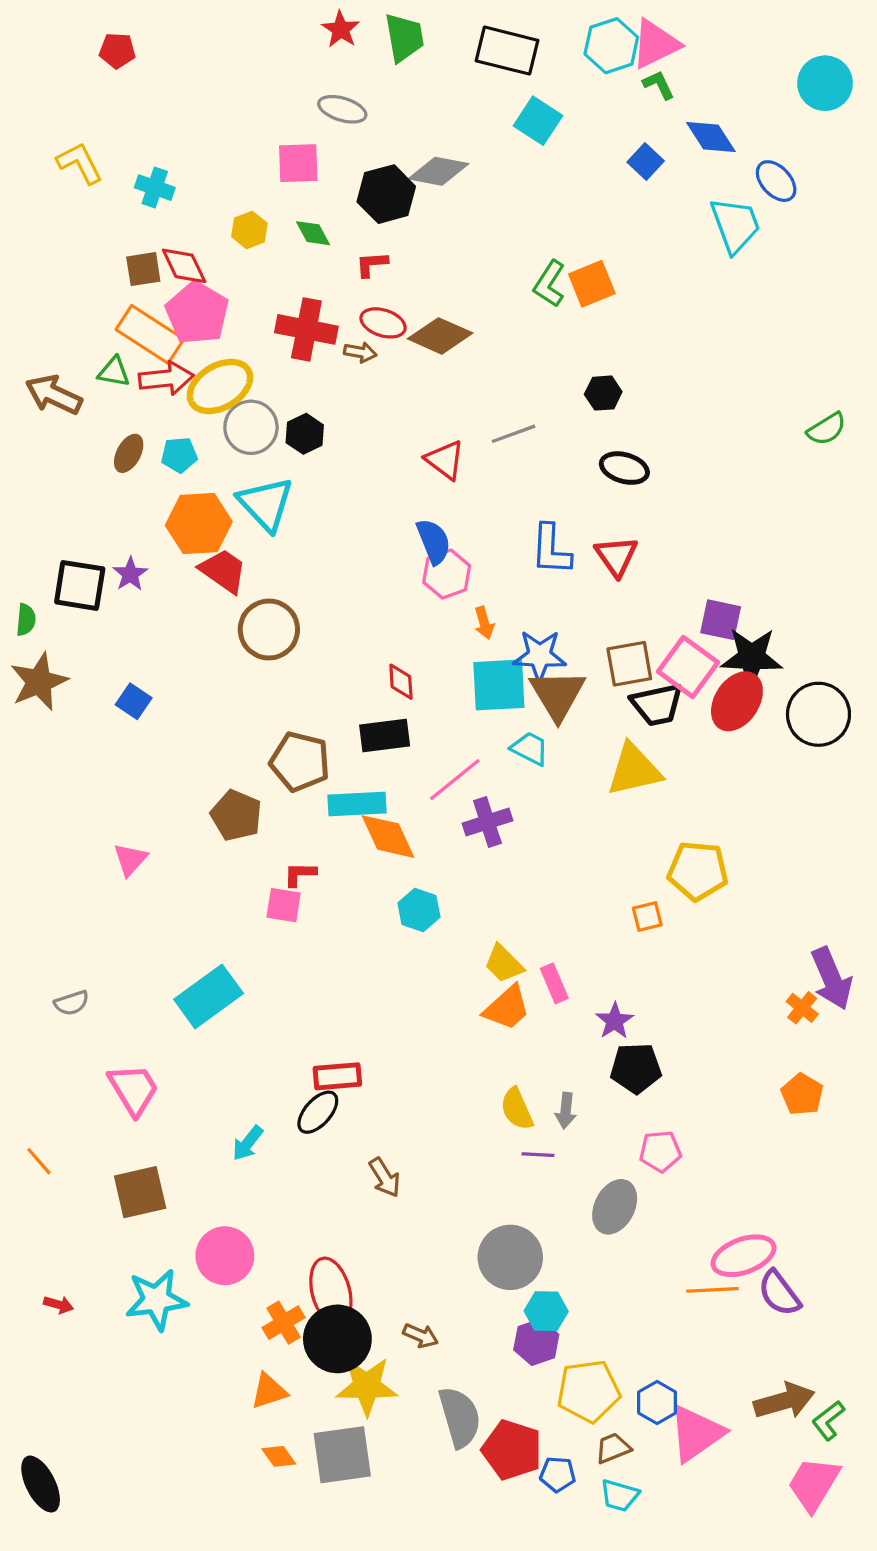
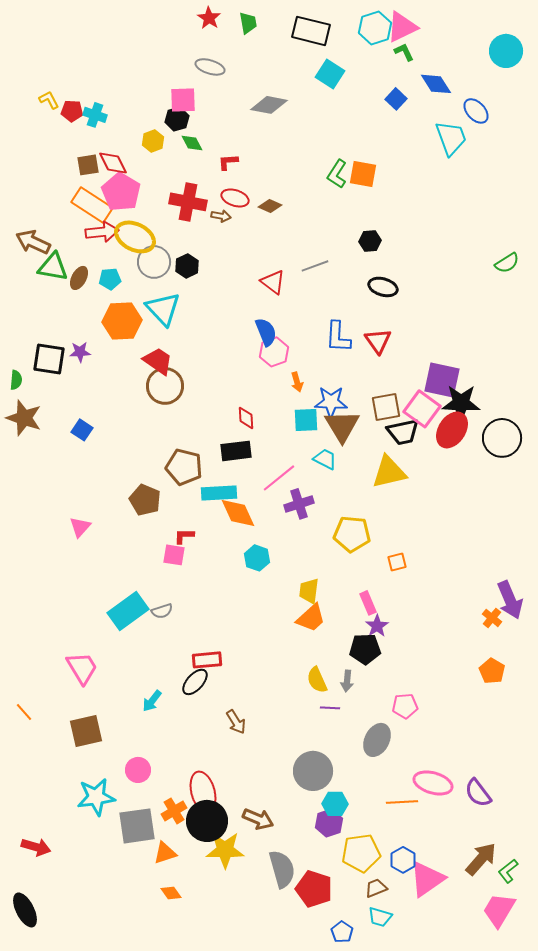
green trapezoid: (404, 38) -> (248, 23), size x0.7
red pentagon: (117, 51) -> (72, 111), moved
yellow L-shape: (80, 163) -> (49, 100), size x0.7
black hexagon: (386, 194) -> (177, 119), moved, size x0.7
orange square: (592, 284) -> (363, 174), turned 32
brown diamond: (440, 336) -> (270, 206), size x0.6
green triangle: (114, 372) -> (53, 267), moved, size x1.5
yellow ellipse: (220, 387) -> (135, 237), turned 57
red trapezoid: (223, 571) -> (158, 361), moved
purple star: (130, 574) -> (80, 352), turned 30
purple square: (721, 620) -> (442, 380), size x1.4
brown star: (39, 682) -> (24, 418), turned -30
cyan square: (499, 685) -> (306, 420), size x0.7
yellow pentagon: (698, 871) -> (352, 534), moved
yellow trapezoid: (504, 964) -> (309, 591), turned 52
pink rectangle: (554, 983) -> (368, 603), moved
gray semicircle: (72, 1003) -> (162, 611), moved
black pentagon: (636, 1068) -> (365, 649), moved
pink circle: (225, 1256) -> (138, 770), size x0.7
pink ellipse: (743, 1256) -> (433, 783), moved, turned 36
orange line: (712, 1290) -> (402, 802), moved
red arrow: (59, 1305) -> (36, 847), moved, size x1.6
brown arrow: (421, 1336) -> (258, 819), size x1.4
brown arrow: (784, 1401) -> (481, 859), turned -33
gray square: (342, 1455) -> (137, 826), moved
blue pentagon: (558, 1474) -> (342, 932), moved, turned 30

